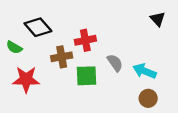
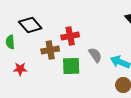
green semicircle: (14, 47) -> (10, 42), turned 56
red star: (26, 79) -> (20, 69), size x0.6

